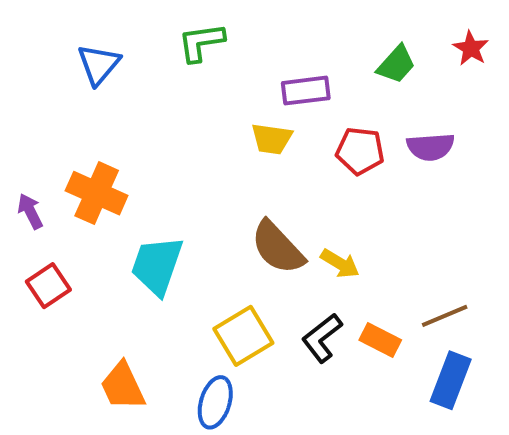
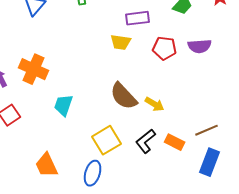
cyan trapezoid: (157, 266) -> (64, 105), size x0.7

